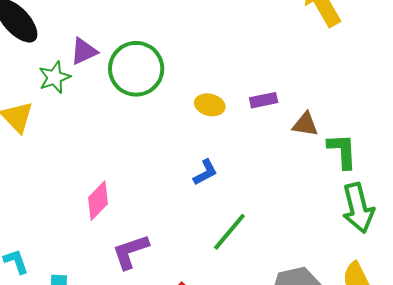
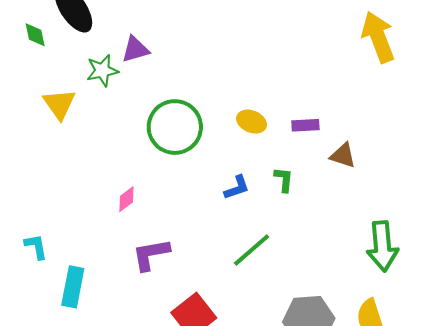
green circle: (136, 69) -> (175, 127), moved
green L-shape: (342, 151) -> (284, 180), moved, size x0.7
pink diamond: (98, 201) -> (126, 199), size x0.7

